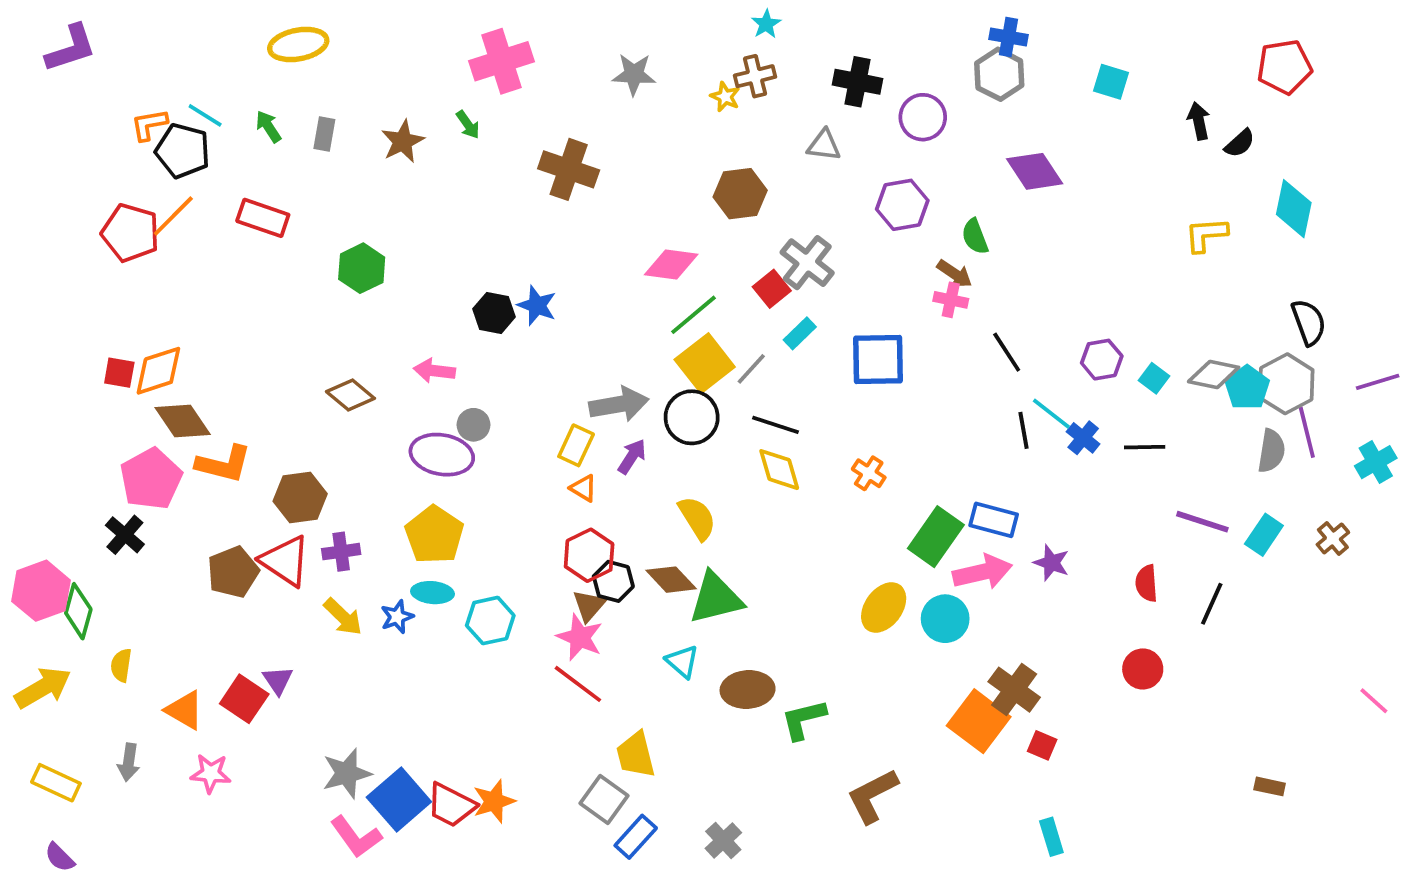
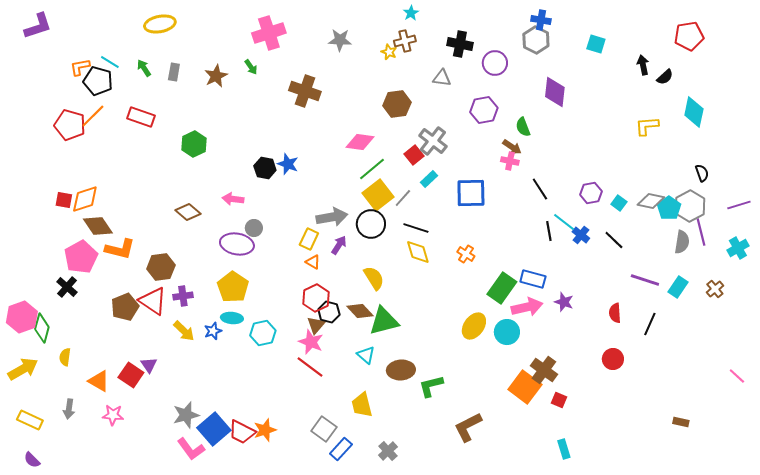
purple diamond: (1035, 171) -> (555, 92), turned 40
black semicircle: (1309, 322) -> (702, 173), size x0.7
black line: (1145, 447) -> (614, 240), turned 45
yellow trapezoid: (636, 755) -> (362, 405), moved

